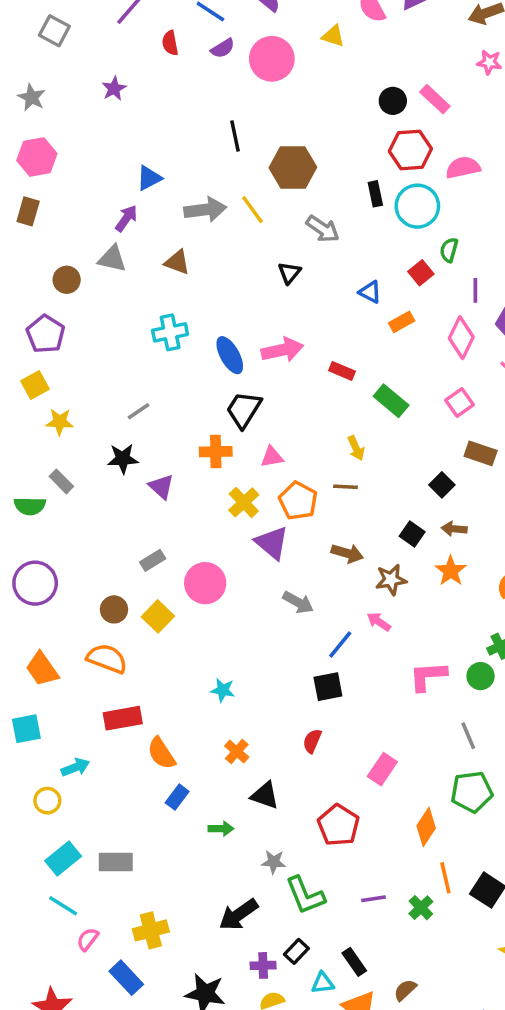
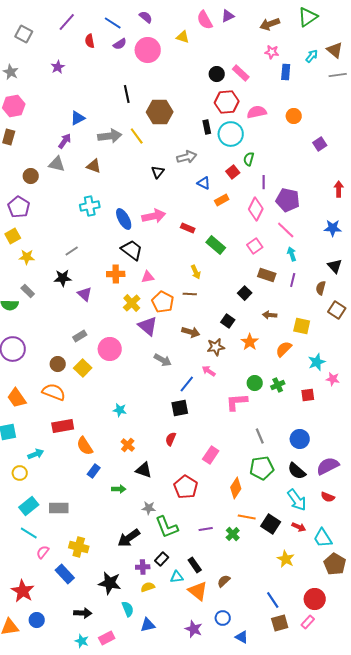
gray arrow: (323, 229) -> (187, 157), moved, turned -48
black trapezoid: (244, 410) -> (132, 250), turned 95
brown arrow: (454, 529) -> (270, 315), moved
green circle: (481, 676) -> (255, 383), moved
orange line: (445, 878) -> (247, 517), turned -66
yellow cross: (151, 930) -> (79, 547), turned 30

